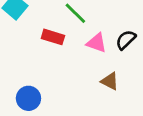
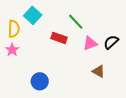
pink triangle: (97, 43) -> (90, 43), turned -42

